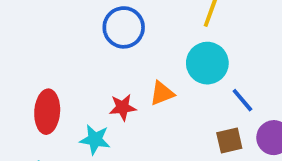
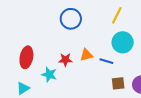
cyan circle: (207, 63) -> (123, 42), moved
blue line: (242, 100) -> (106, 61), moved, turned -40

